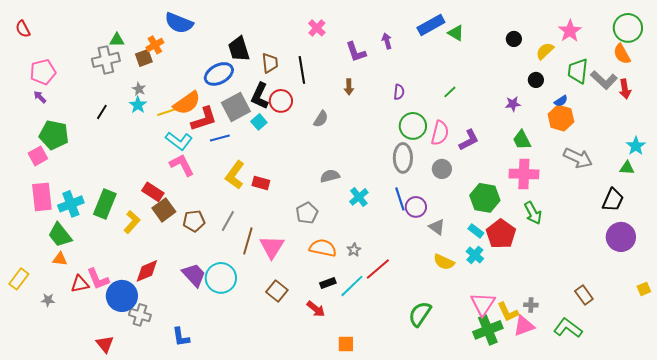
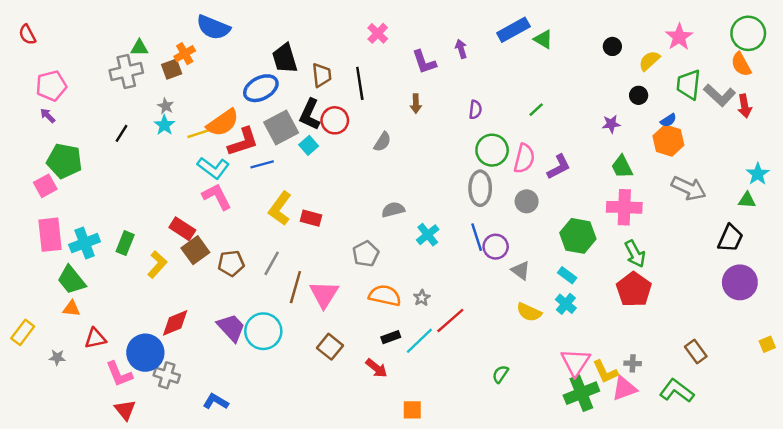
green rectangle: (105, 204) -> (125, 243), size x0.7
red pentagon: (501, 234) -> (634, 290), moved
pink L-shape: (98, 279) -> (119, 374), moved
green semicircle: (420, 314) -> (500, 374), size x0.6
blue L-shape: (181, 337) -> (216, 402), turned 130

